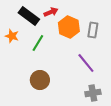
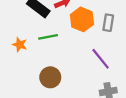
orange star: (12, 36) -> (20, 45), moved
green line: (38, 43) -> (48, 37), turned 48

